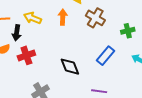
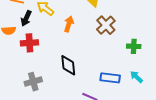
orange arrow: (63, 17) -> (69, 24), moved
blue rectangle: (106, 56) -> (110, 78), moved, turned 42

